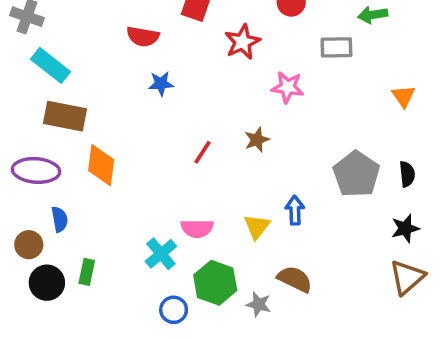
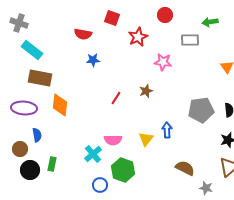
gray pentagon: (356, 174) -> (201, 110), turned 30
brown semicircle: (295, 279) -> (185, 168), moved
gray star: (259, 304) -> (206, 188), moved

